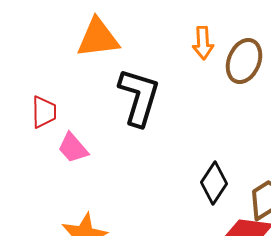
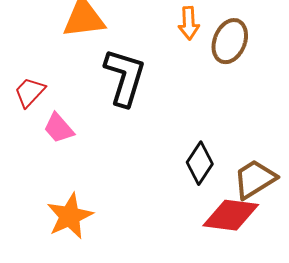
red trapezoid: (44, 112) -> (30, 92), turned -136

